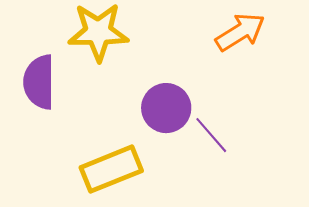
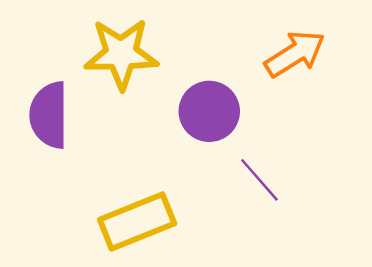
purple circle: (166, 108) -> (209, 111), moved

